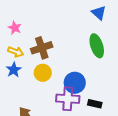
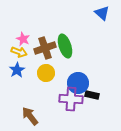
pink star: (15, 28) -> (23, 39), moved
green ellipse: (97, 46) -> (65, 46), moved
black rectangle: (95, 104) -> (92, 95), moved

